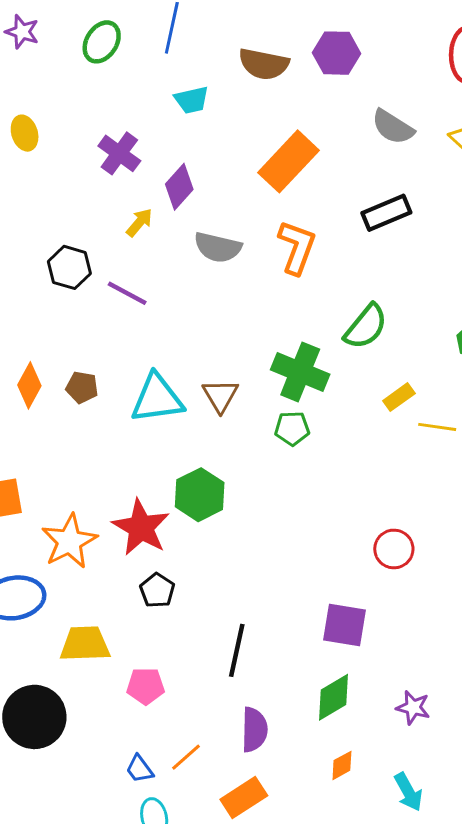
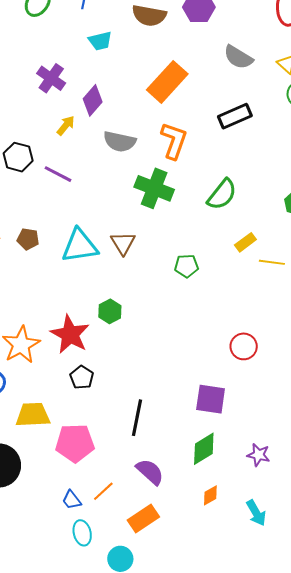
green cross: (300, 372) -> (154, 188), moved
green pentagon: (292, 428) -> (186, 266), moved
green hexagon: (200, 495) -> (110, 311), size x0.7
pink pentagon: (146, 686) -> (75, 443), size x1.5
purple semicircle: (254, 730) -> (150, 472), turned -48

